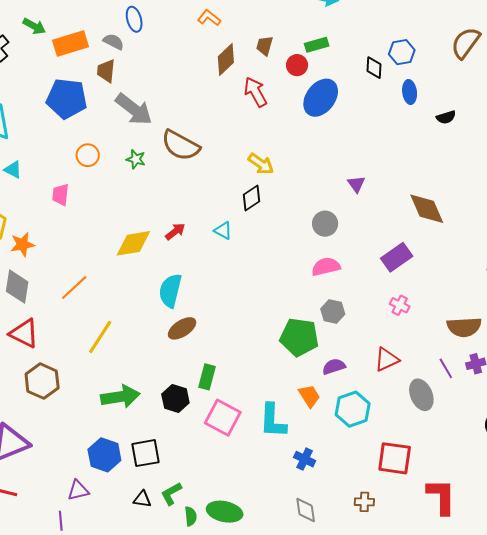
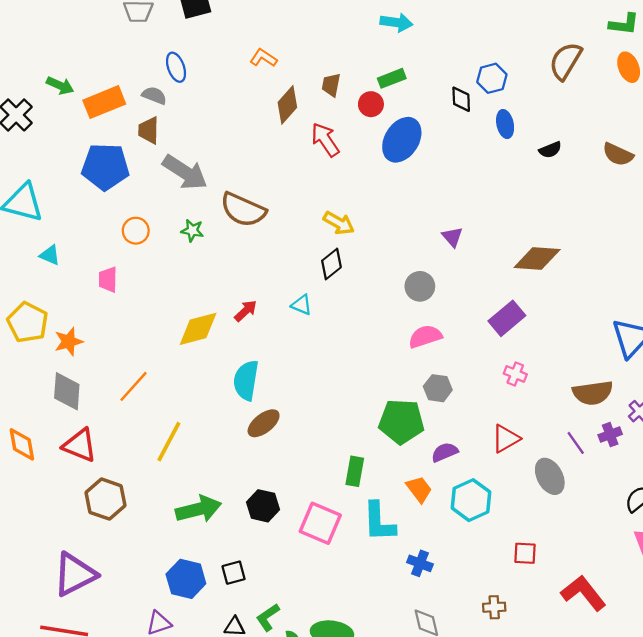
brown diamond: (427, 209) -> (537, 258), turned -57
green rectangle: (207, 377) -> (355, 471), moved
black square: (145, 453) -> (234, 573), size x0.7
red square: (395, 458) -> (525, 553), size x0.6
red L-shape: (441, 496) -> (583, 593), turned -33

